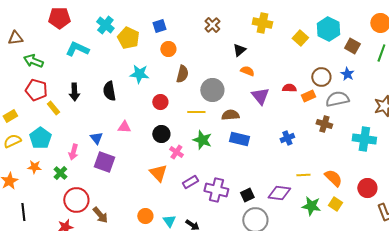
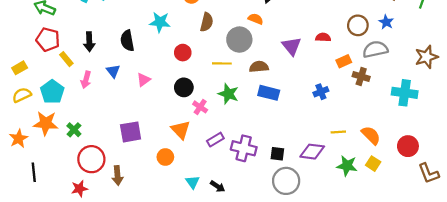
orange semicircle: (247, 71) -> (256, 19), moved
orange rectangle: (308, 96) -> (344, 61), moved
pink triangle: (124, 127) -> (144, 80), turned -40
blue triangle: (96, 138) -> (113, 71), moved
pink arrow: (73, 152) -> (86, 80), moved
purple square: (104, 162) -> (131, 132), moved, turned -30
orange star: (34, 167) -> (46, 123), size x1.6
black square: (247, 195) -> (277, 154), turned 32
brown arrow: (100, 215) -> (117, 175), turned 36
orange circle: (145, 216) -> (165, 157), moved

